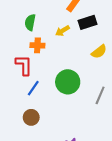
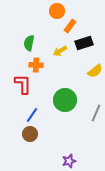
blue line: (33, 88) -> (32, 115), moved

